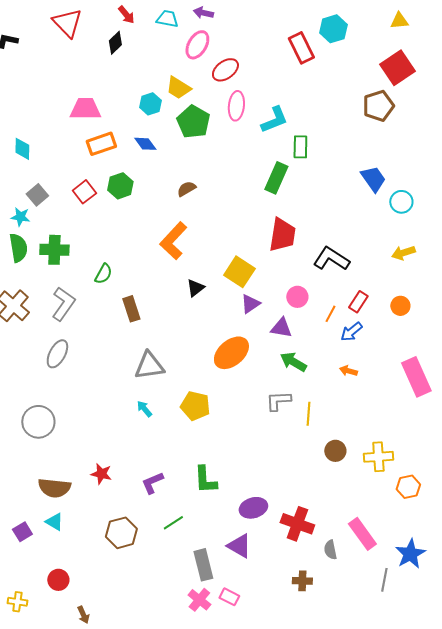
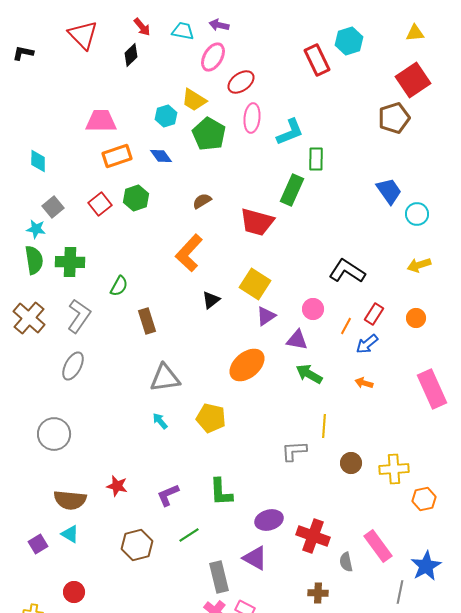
red trapezoid: (282, 235) -> (257, 222), moved, turned 96
gray L-shape: (278, 401) -> (294, 451), moved

